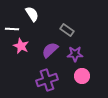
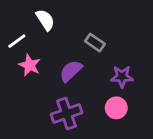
white line: (12, 29) -> (17, 41), turned -40
purple star: (75, 54) -> (122, 77), moved

